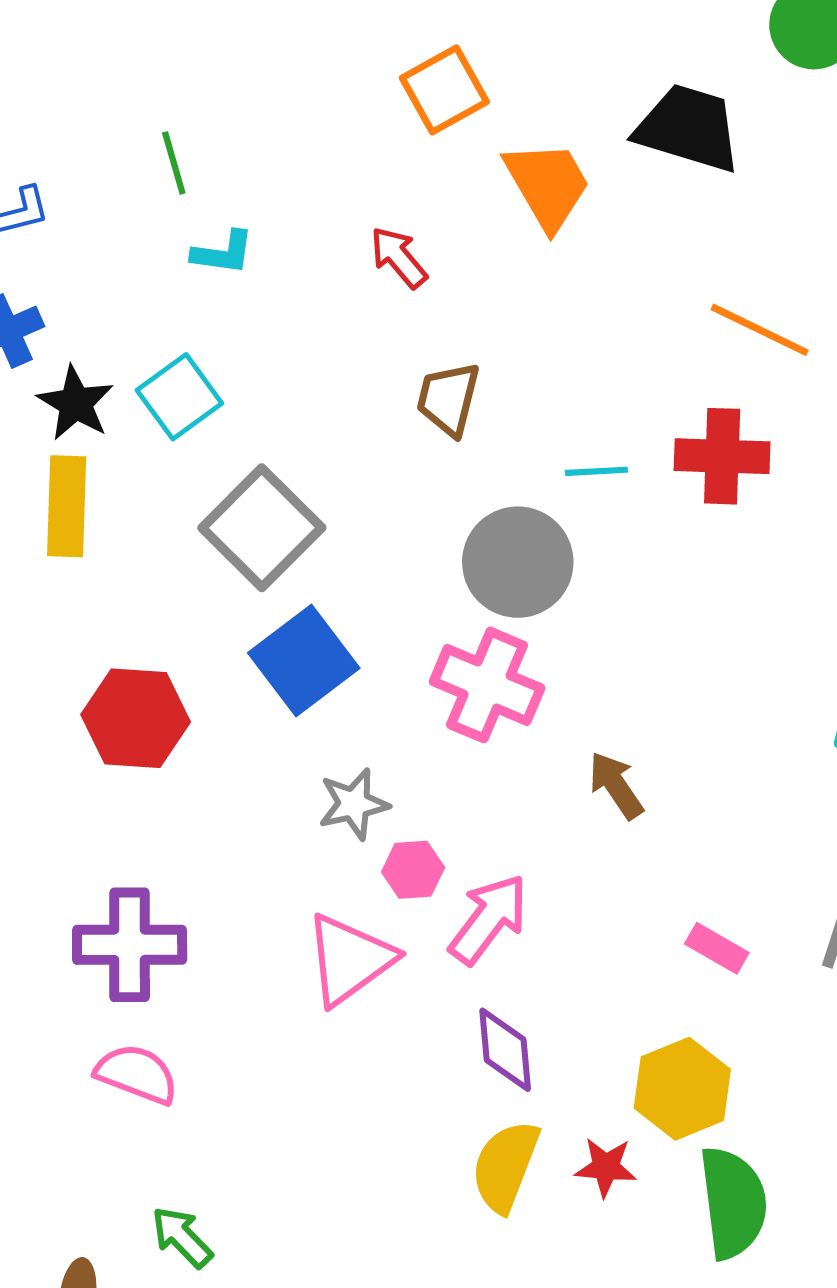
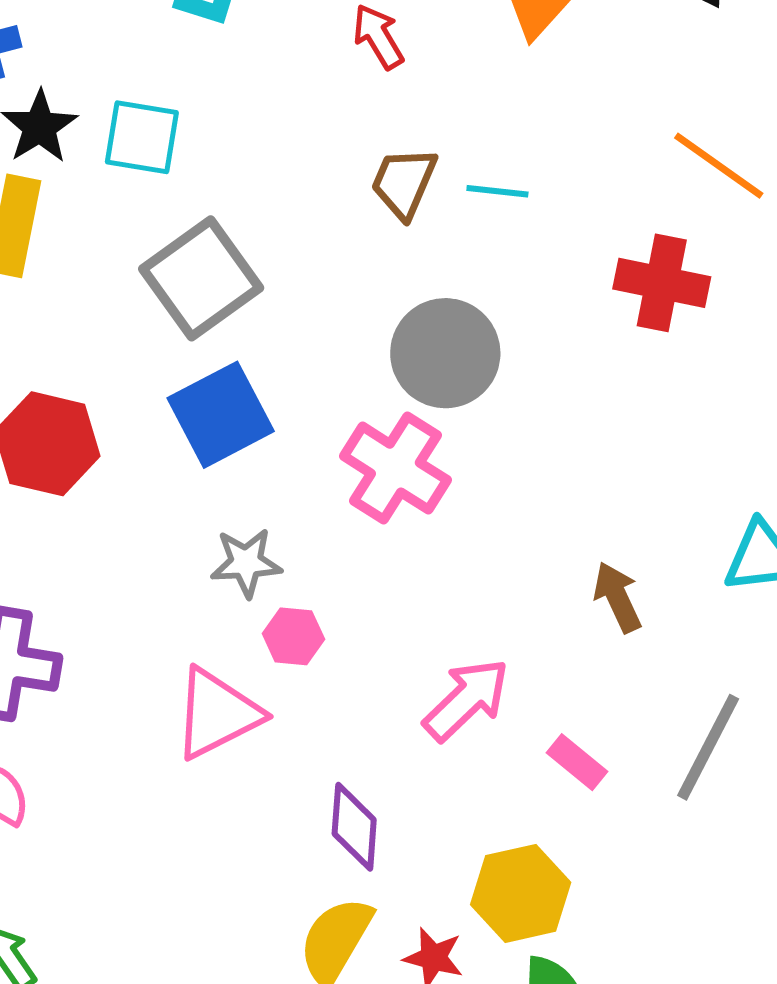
cyan square: (179, 397) -> (142, 137), turned 36
cyan line: (596, 471) -> (497, 191), moved
brown arrow: (616, 785) -> (617, 597), moved
pink arrow: (489, 919) -> (466, 700), moved

